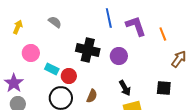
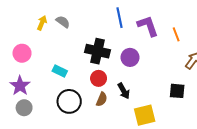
yellow arrow: (18, 27) -> (42, 23), moved
pink circle: (31, 53) -> (22, 53), moved
red circle: (69, 76) -> (99, 78), moved
black arrow: (125, 88) -> (124, 91), moved

